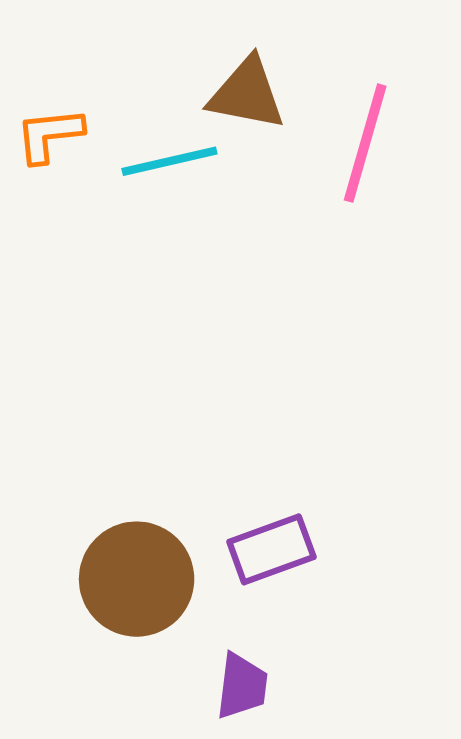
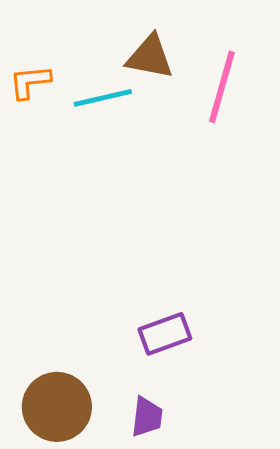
brown circle: (137, 579) -> (57, 407), moved

